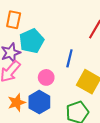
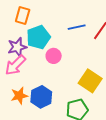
blue line: (69, 58) -> (77, 27), moved, turned 60
pink circle: (46, 77) -> (54, 56), moved

